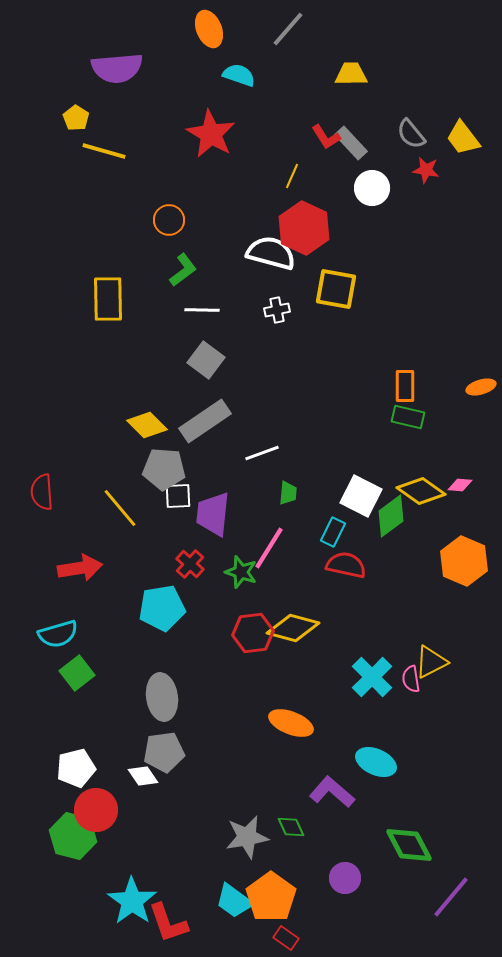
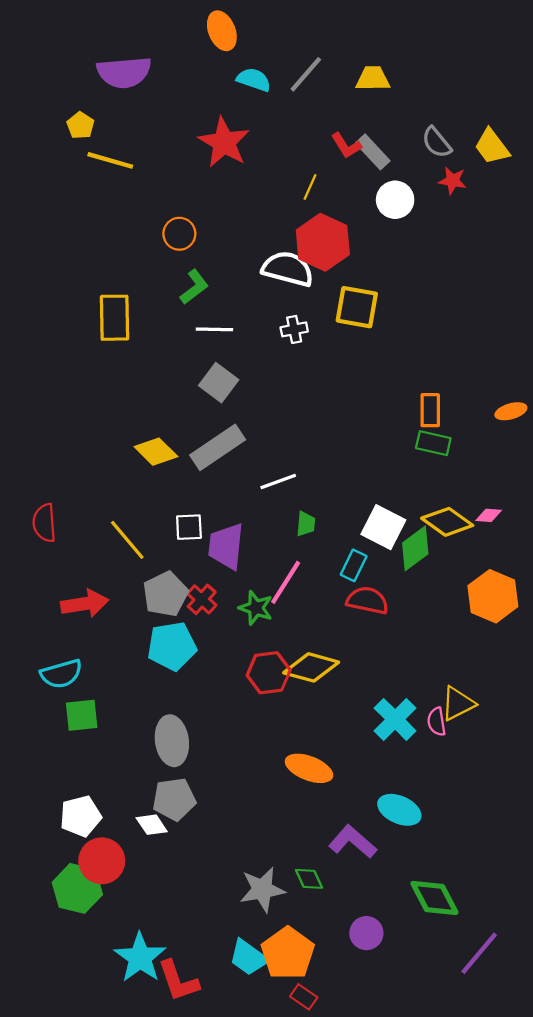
gray line: (288, 29) -> (306, 74), moved
gray pentagon: (164, 469) -> (166, 594), moved, turned -30
green square: (77, 673) -> (82, 715), turned 32

